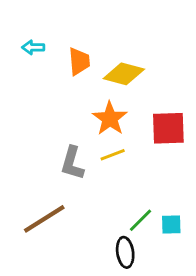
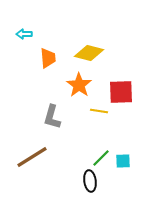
orange trapezoid: (79, 61) -> (48, 58), moved
yellow line: (113, 155) -> (99, 111), moved, turned 30

